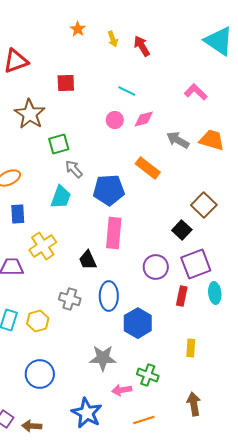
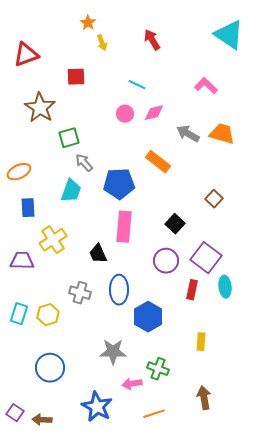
yellow arrow: (113, 39) -> (102, 43), moved
brown square: (204, 205) -> (214, 199), size x0.7
black square: (182, 230) -> (175, 224), moved
purple square: (196, 264) -> (206, 258), turned -32

